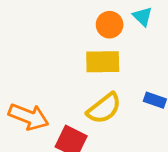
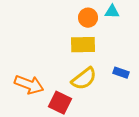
cyan triangle: (142, 16) -> (112, 12), turned -42

